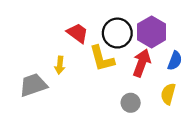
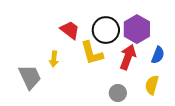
gray trapezoid: (33, 85) -> (30, 77), turned 84

